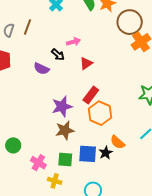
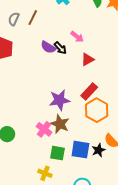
pink arrow: (74, 42) -> (77, 37), turned 48
purple semicircle: (41, 69) -> (48, 47), moved
brown star: (65, 130) -> (60, 124), turned 30
pink cross: (38, 163) -> (44, 129), moved

